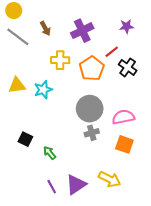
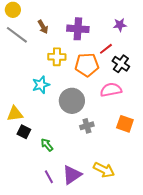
purple cross: (82, 31) -> (78, 29), turned 30
orange pentagon: (92, 69) -> (87, 65), turned 30
yellow triangle: (17, 85) -> (15, 114), moved
gray circle: (90, 109) -> (72, 101), moved
pink semicircle: (123, 117) -> (111, 90), moved
orange square: (124, 144) -> (125, 124), moved

